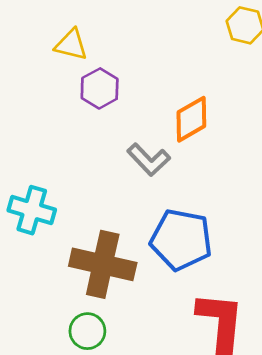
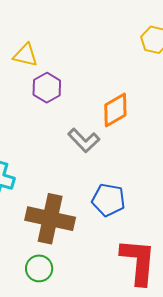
blue pentagon: (181, 240) -> (108, 200), size x0.7

